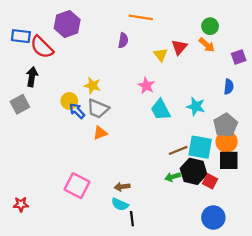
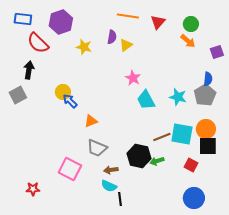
blue rectangle: (21, 36) -> (23, 19), moved
red triangle: (179, 47) -> (158, 22), moved
yellow triangle: (161, 55) -> (126, 45), moved, turned 32
yellow star: (92, 86) -> (84, 47), moved
gray trapezoid: (98, 109) -> (97, 148), moved
gray pentagon: (225, 125) -> (205, 95), moved
black hexagon: (194, 171) -> (139, 156), moved
red star: (21, 204) -> (33, 189), moved

